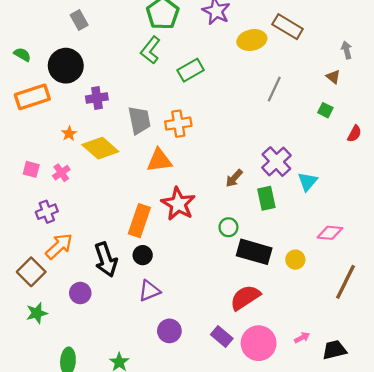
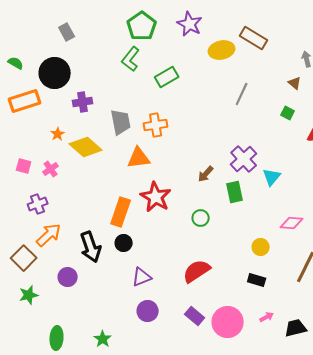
black rectangle: (254, 252) -> (257, 280), moved, size x0.6
purple triangle: (149, 291) -> (142, 277), moved
red semicircle: (245, 297) -> (197, 271), moved

